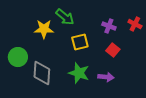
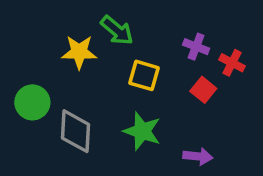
red cross: (135, 24) -> (232, 63), moved
yellow square: (80, 42) -> (144, 75), turned 30
purple arrow: (106, 77) -> (198, 156), moved

